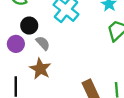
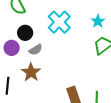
gray semicircle: (43, 43) -> (36, 50), turned 96

